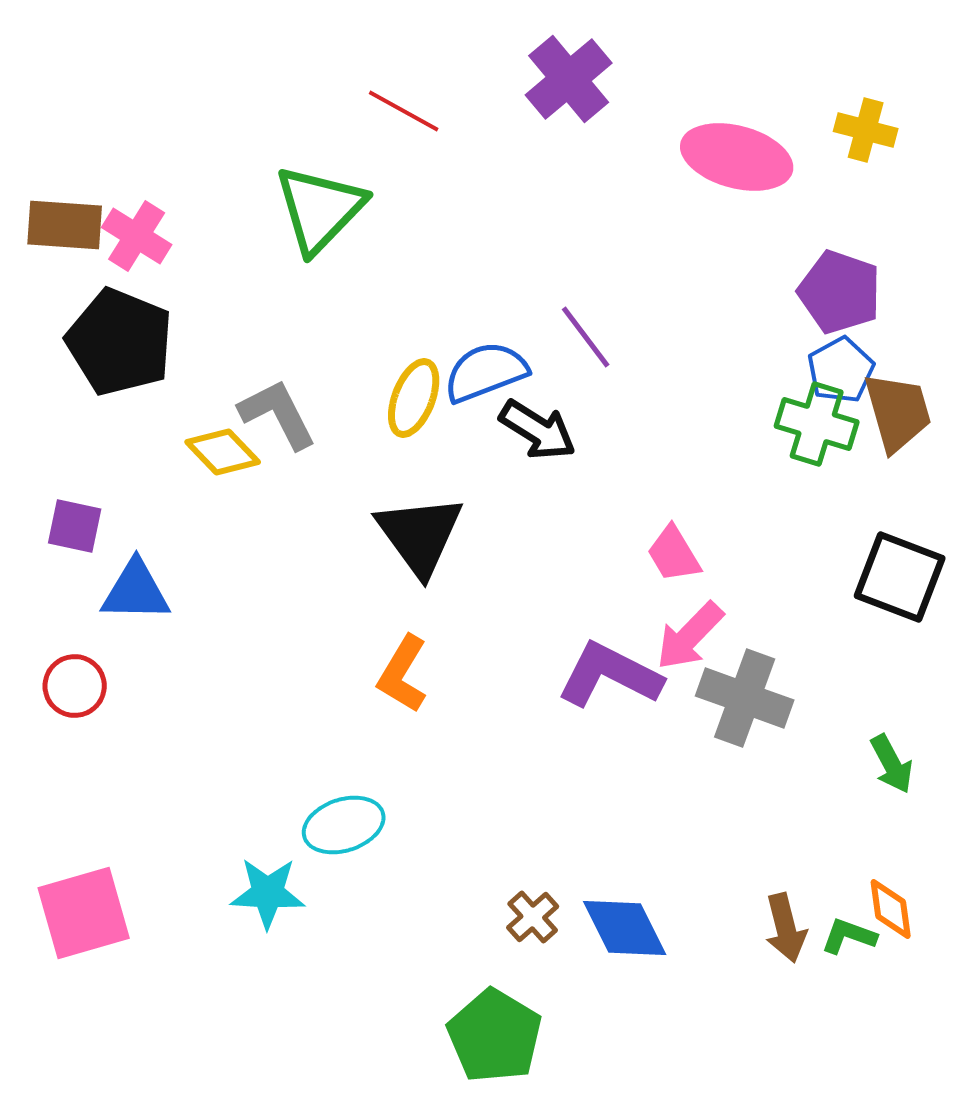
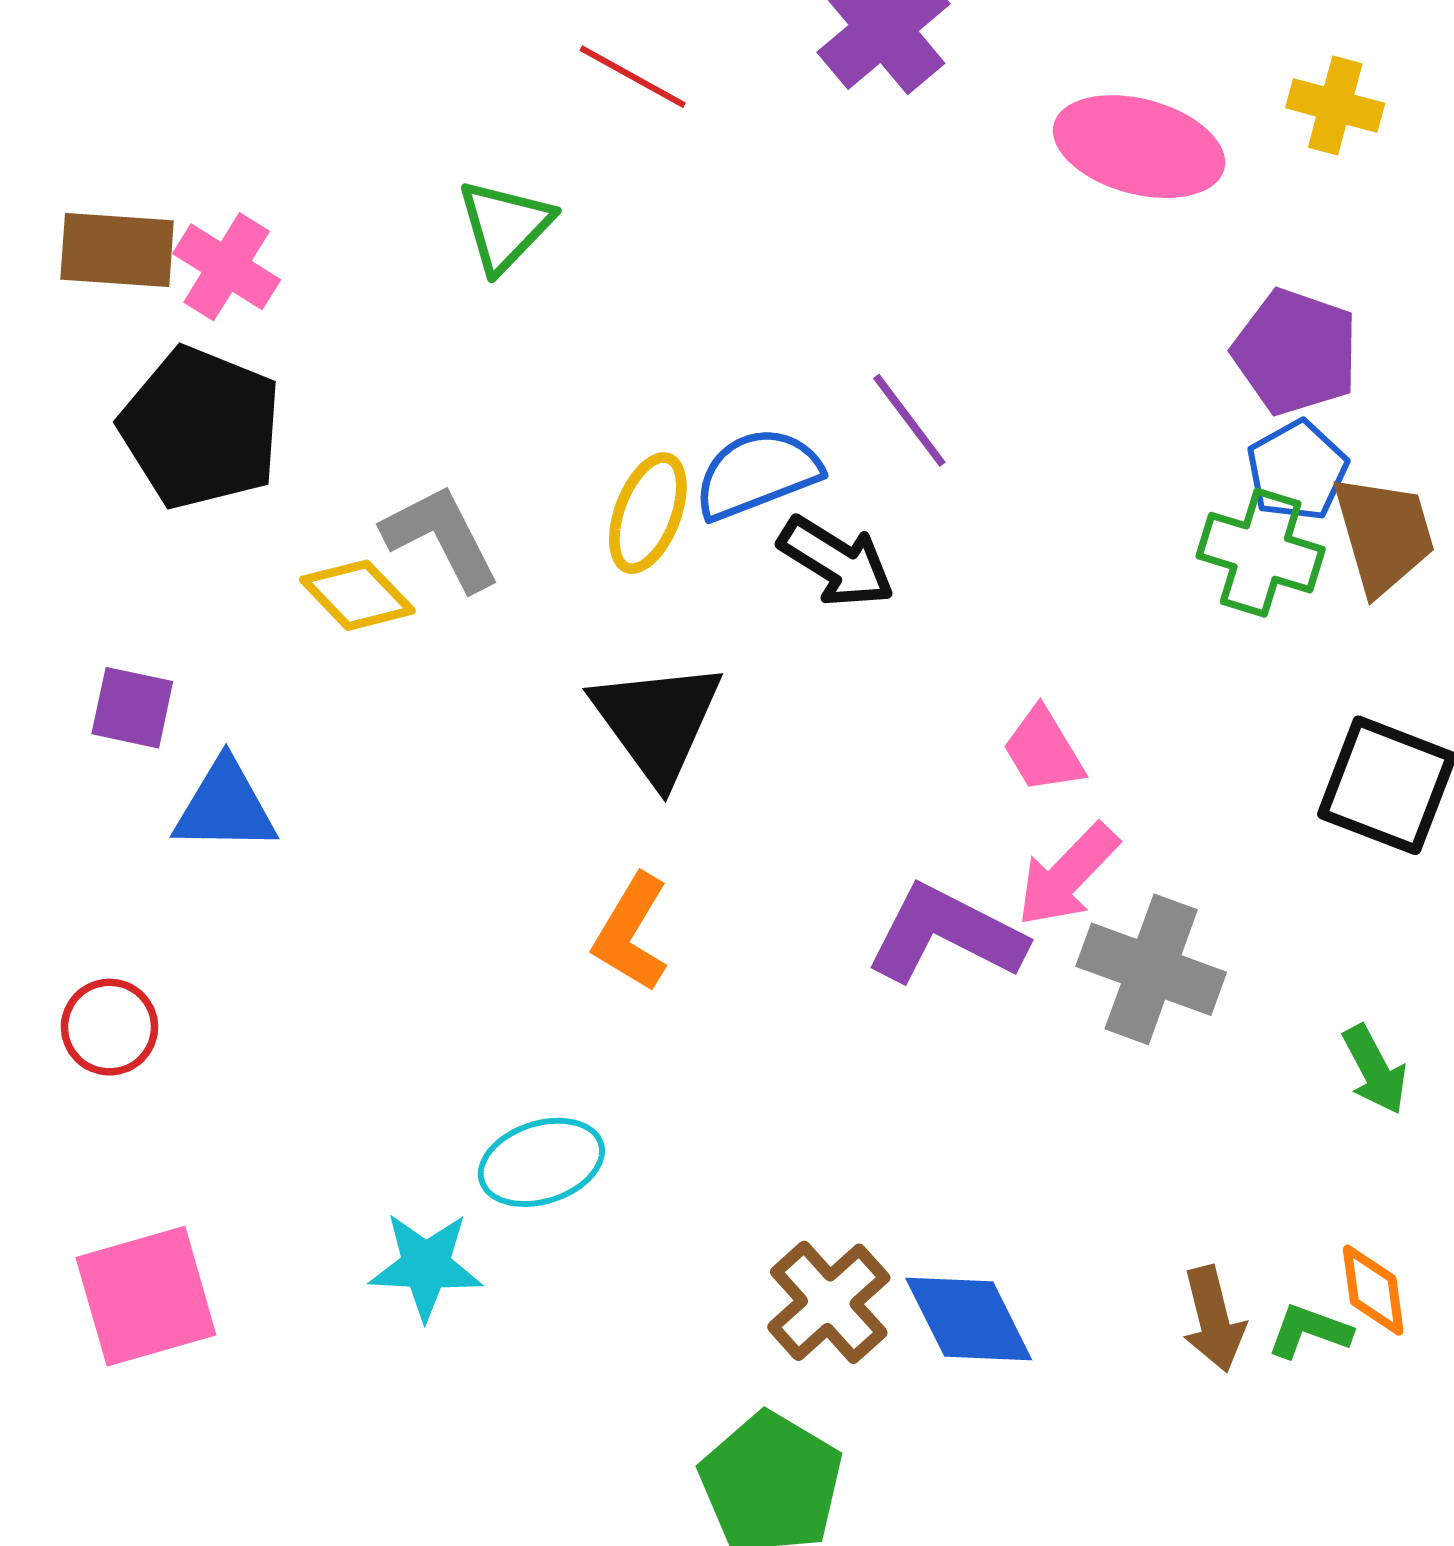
green triangle: (320, 209) -> (505, 226), size x0.7
red circle: (75, 686) -> (109, 1027), moved
brown cross: (533, 917) -> (829, 1302), size x1.5

